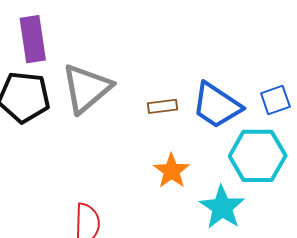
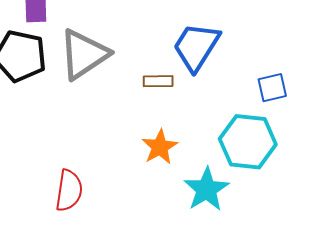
blue trapezoid: (217, 105) -> (196, 47), moved, turned 82

